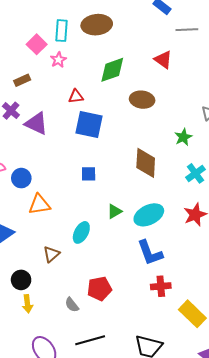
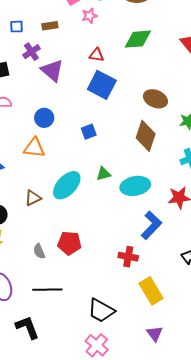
brown ellipse: (142, 100) -> (155, 99), moved
blue square: (89, 174) -> (89, 132), turned -35
blue circle: (21, 178) -> (44, 118), moved
cyan ellipse: (81, 232) -> (67, 185), size x1.4
blue L-shape: (150, 253) -> (151, 225), moved, turned -132

